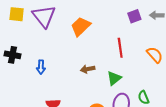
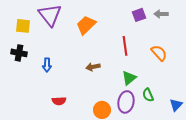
yellow square: (17, 14) -> (23, 26), moved
green triangle: (114, 78) -> (129, 78), moved

